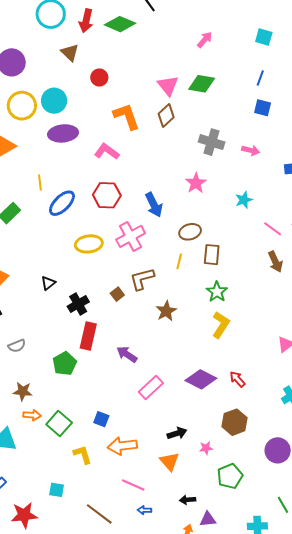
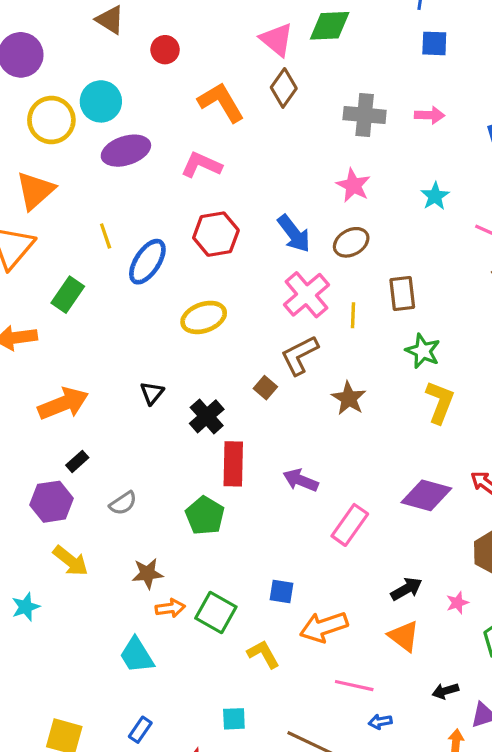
brown ellipse: (190, 232) -> (351, 242), moved
pink cross: (131, 236) -> (306, 295), moved

